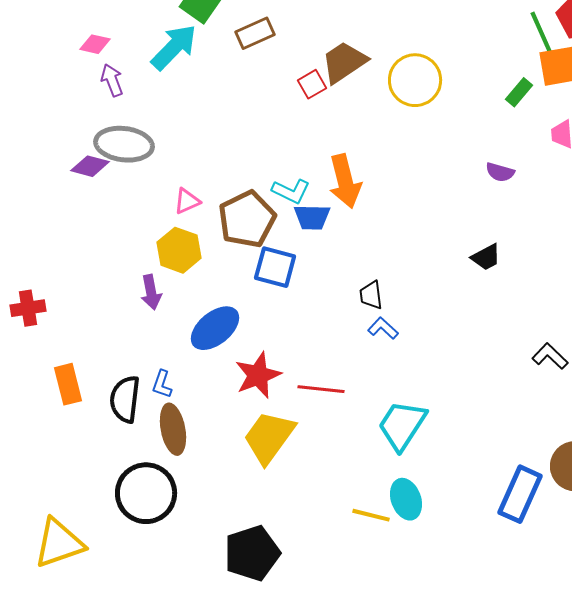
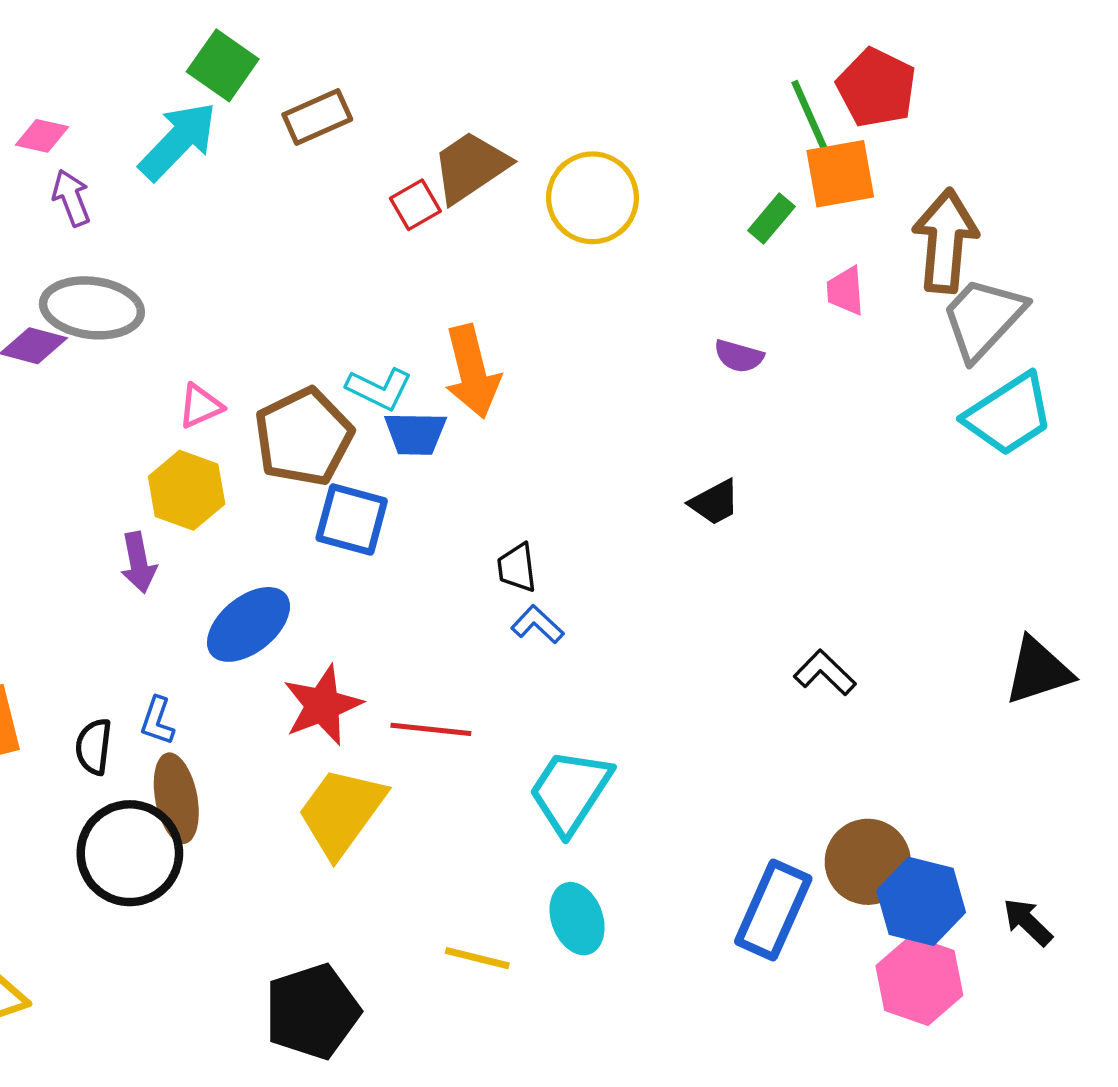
black semicircle: (125, 399) -> (94, 747), size x0.7
black circle: (146, 493) -> (130, 853), moved
yellow line: (371, 515) -> (477, 958), moved

